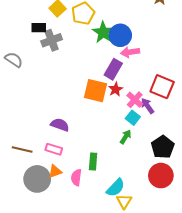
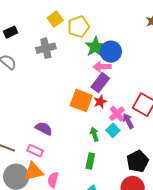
black rectangle: (39, 28) -> (10, 32), moved, turned -32
pink arrow: (130, 52) -> (102, 67), moved
green arrow: (126, 137) -> (94, 134), moved, turned -56
green rectangle: (93, 161) -> (90, 161), moved
orange triangle: (55, 171) -> (34, 172), size x1.5

